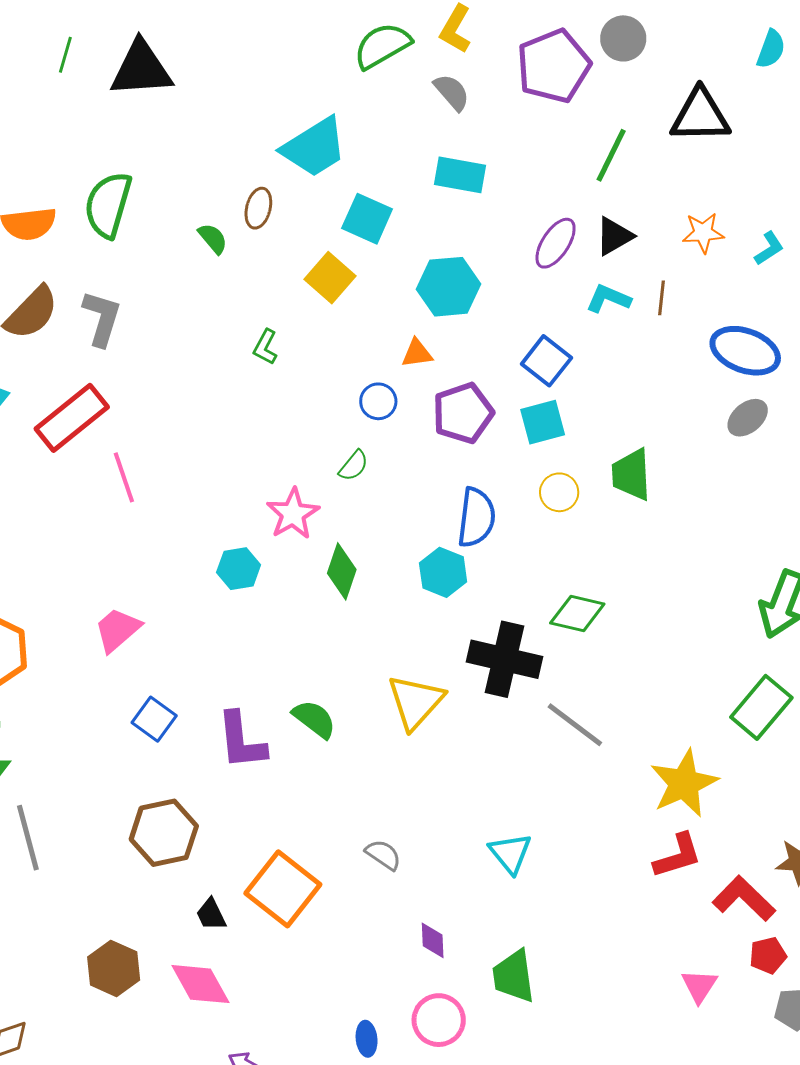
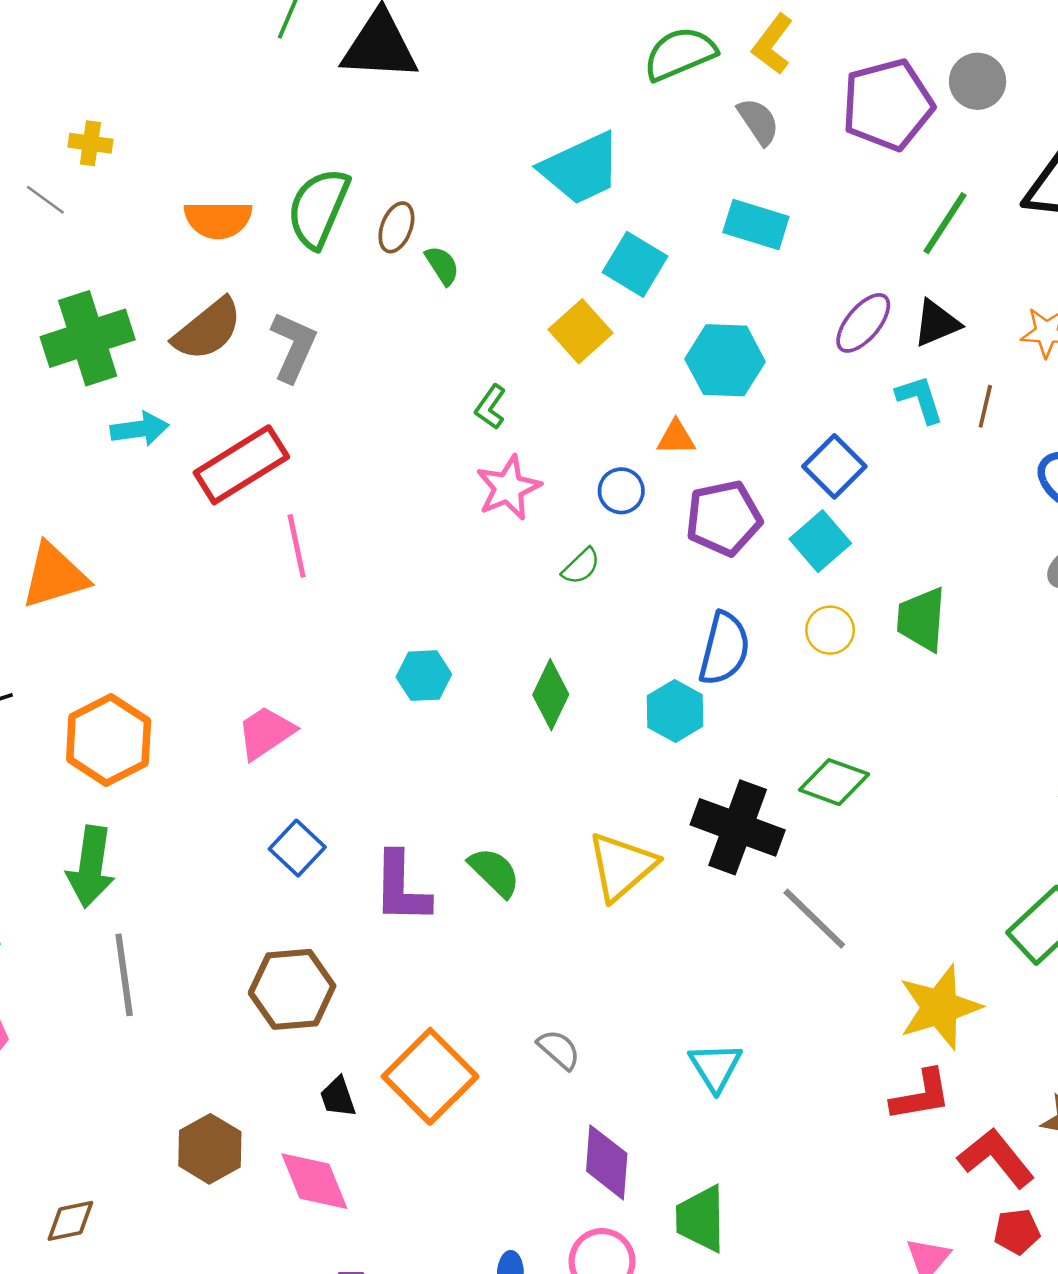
brown ellipse: (258, 208) -> (396, 227), moved
cyan L-shape: (608, 299) -> (920, 399), turned 42
cyan square: (543, 422) -> (820, 541), turned -33
pink star: (293, 514) -> (508, 488), moved
purple diamond: (433, 940) -> (607, 1162), size x1.6

